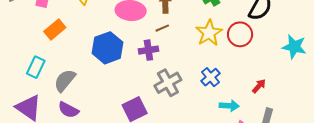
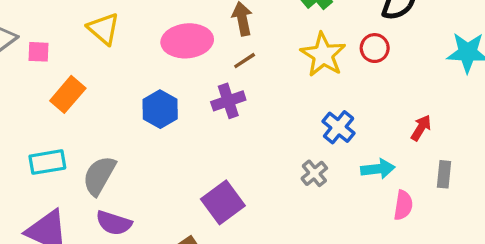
red circle: (240, 34) -> (375, 48), size x0.7
blue hexagon: (108, 48) -> (160, 109), size x0.7
cyan rectangle: (36, 67) -> (47, 162), turned 65
gray cross: (168, 83) -> (314, 173), moved, size x0.6

